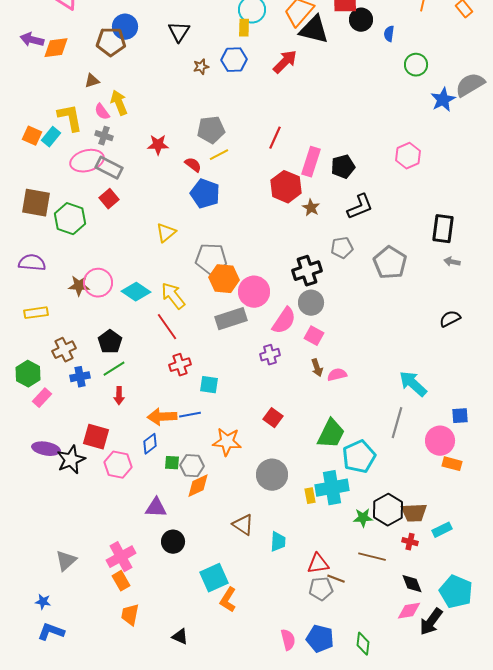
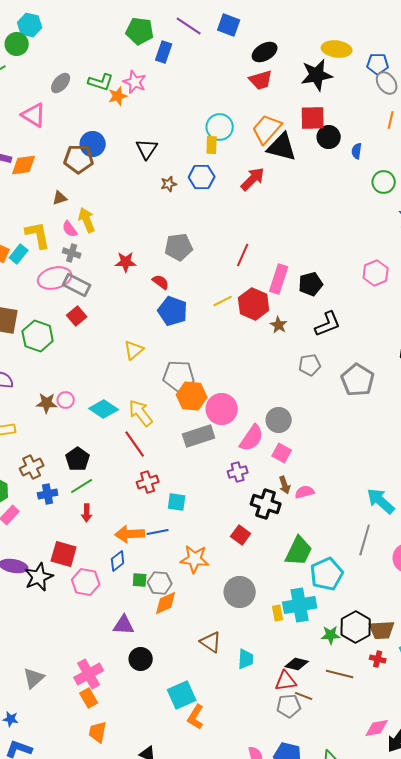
yellow line: (219, 155) -> (223, 301), moved
black cross: (307, 271) -> (266, 504), moved, turned 36
pink circle: (98, 283) -> (66, 400), size x0.6
black diamond: (412, 584) -> (297, 664), moved, turned -55

